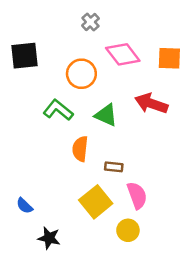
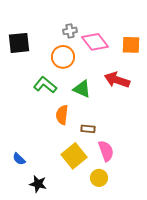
gray cross: (90, 22) -> (70, 31), moved, turned 32

